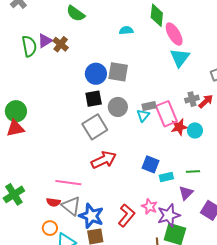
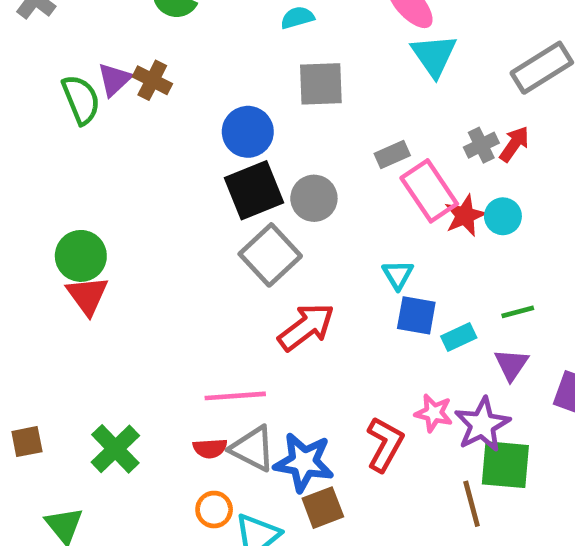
gray square: (118, 72) -> (321, 84), moved
black square: (94, 99) -> (254, 190), size x1.4
gray rectangle: (149, 106) -> (392, 154), moved
cyan triangle: (143, 115) -> (398, 275), moved
red triangle: (15, 128) -> (87, 295), turned -42

